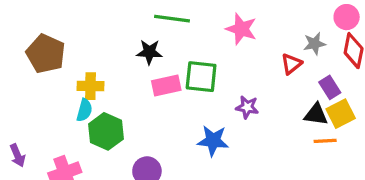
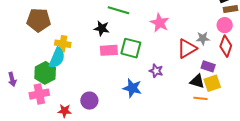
brown pentagon: (46, 54) -> (39, 20), turned -30
red triangle: (291, 64) -> (187, 48), size x1.5
purple rectangle: (330, 87) -> (208, 66), turned -48
cyan semicircle: (84, 110) -> (57, 58), size x1.5
green hexagon: (106, 131) -> (45, 73), moved

